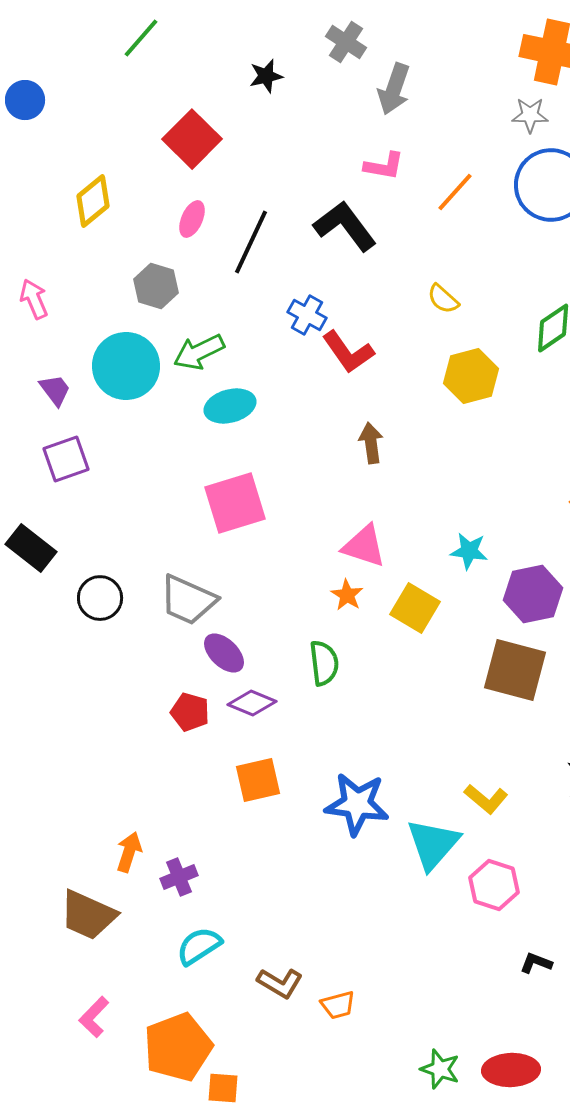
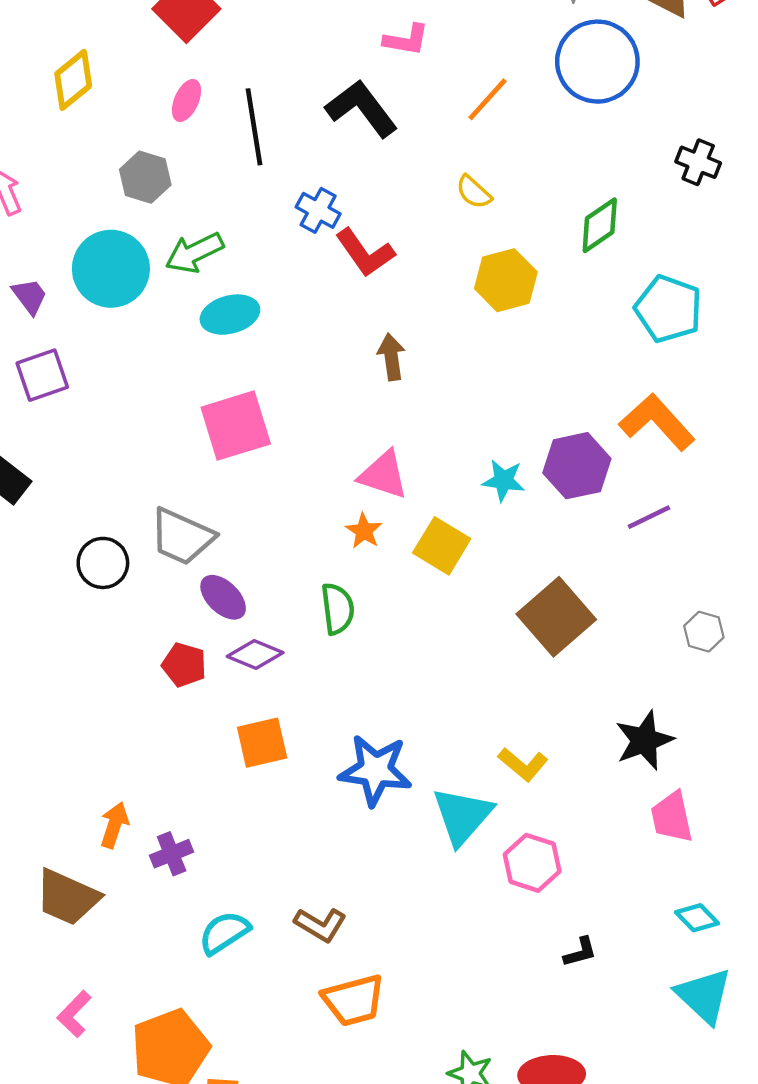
orange line: (455, 192) -> (488, 99), moved
black line: (251, 242) -> (254, 127), turned -34
purple hexagon: (533, 594) -> (577, 466), moved
black circle: (100, 598) -> (103, 563), moved
brown square: (515, 670) -> (556, 617), turned 34
cyan semicircle: (199, 946) -> (224, 933), moved
black L-shape: (536, 963) -> (580, 952), turned 144
brown L-shape: (280, 983) -> (320, 925), moved
orange trapezoid: (338, 1005) -> (354, 1000), size x1.6

